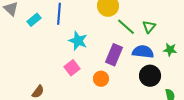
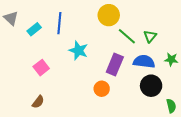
pink square: (72, 68) -> (41, 68), moved

